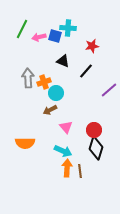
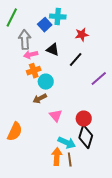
blue square: (55, 36) -> (45, 25), turned 32
pink arrow: (39, 37) -> (31, 55), moved
gray arrow: (28, 78) -> (25, 40), moved
orange semicircle: (25, 143) -> (15, 132), turned -66
cyan arrow: (63, 151) -> (67, 143), moved

